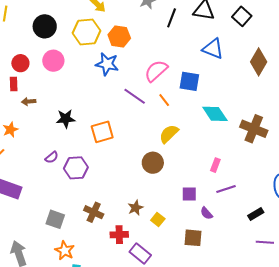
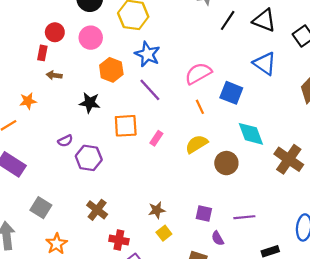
orange hexagon: (119, 37) -> (111, 70), moved
purple line: (135, 96) -> (150, 90), moved
brown circle: (153, 163) -> (226, 163), moved
pink rectangle: (215, 165) -> (156, 138), moved
brown star: (135, 208) -> (157, 210), moved
gray square: (55, 219) -> (41, 208), moved

